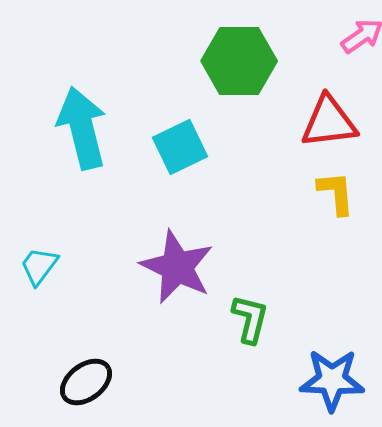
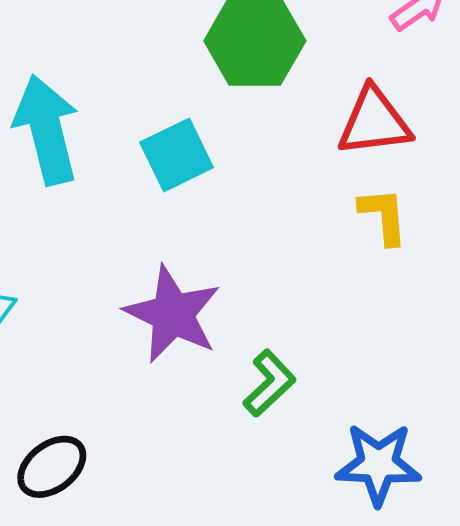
green L-shape: (250, 319) -> (269, 383), turned 33

